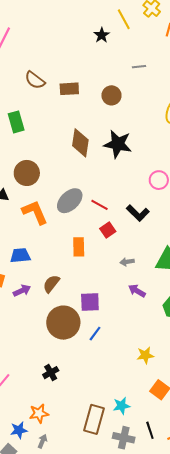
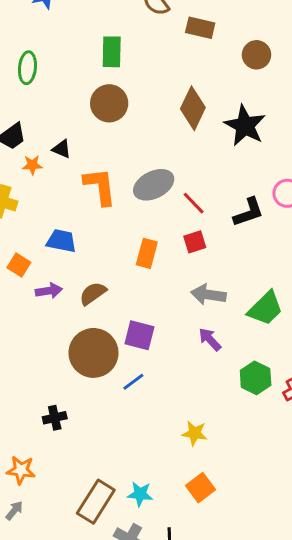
brown circle: (27, 173) -> (109, 103), moved
black L-shape: (138, 213) -> (249, 212), moved, turned -80
gray arrow: (127, 262) -> (208, 295), size x1.6

